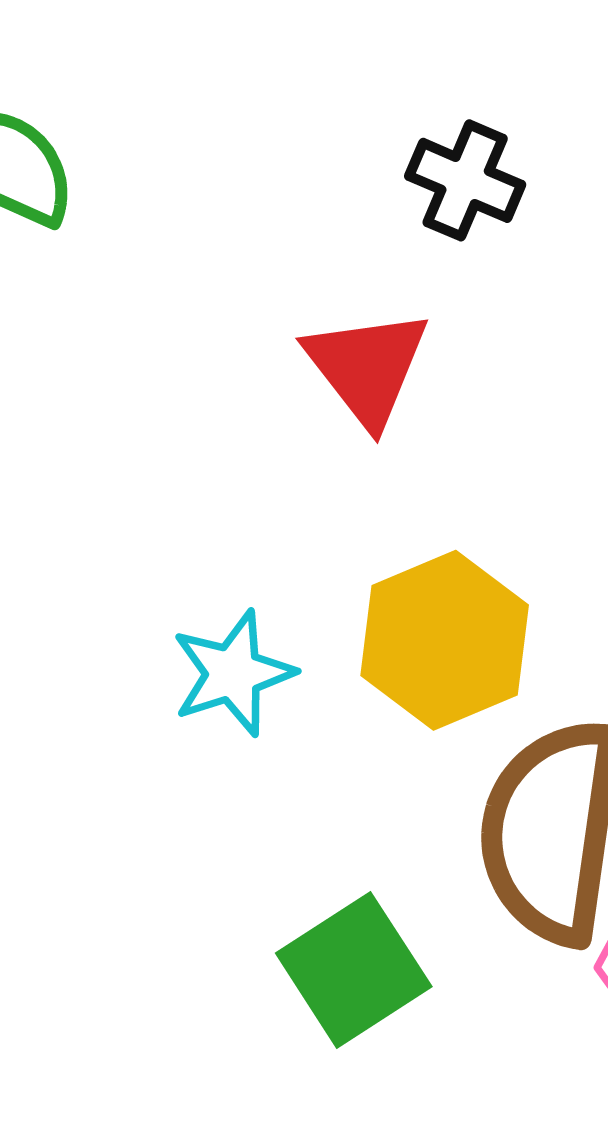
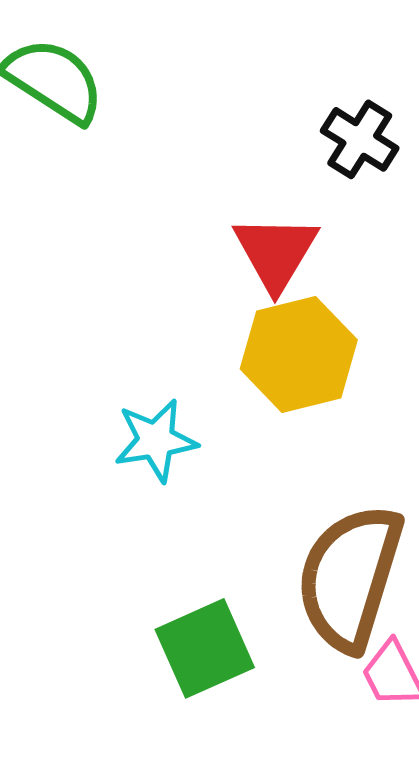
yellow hexagon: (445, 640) -> (299, 354), moved

